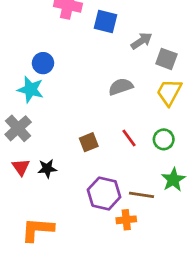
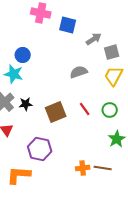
gray square: (166, 59) -> (112, 52), turned -35
brown square: (89, 142) -> (56, 112), size x1.5
black star: (47, 169) -> (26, 104), moved
purple hexagon: (104, 193) -> (40, 149), moved
brown line: (141, 195) -> (103, 168), moved

